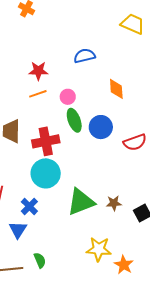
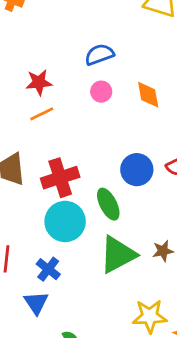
pink circle: (68, 97) -> (101, 92), moved
green ellipse: (74, 120) -> (108, 204), moved
blue circle: (101, 127) -> (137, 170), moved

